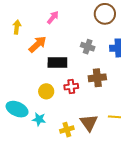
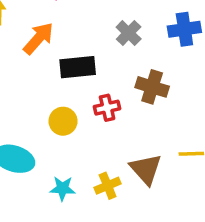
gray cross: (88, 47) -> (129, 33), turned 32
brown cross: (97, 78) -> (152, 87), turned 30
cyan star: (39, 119) -> (62, 188), moved

